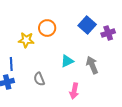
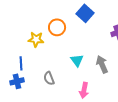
blue square: (87, 25) -> (85, 13), moved
cyan triangle: (67, 61) -> (77, 60), turned -40

